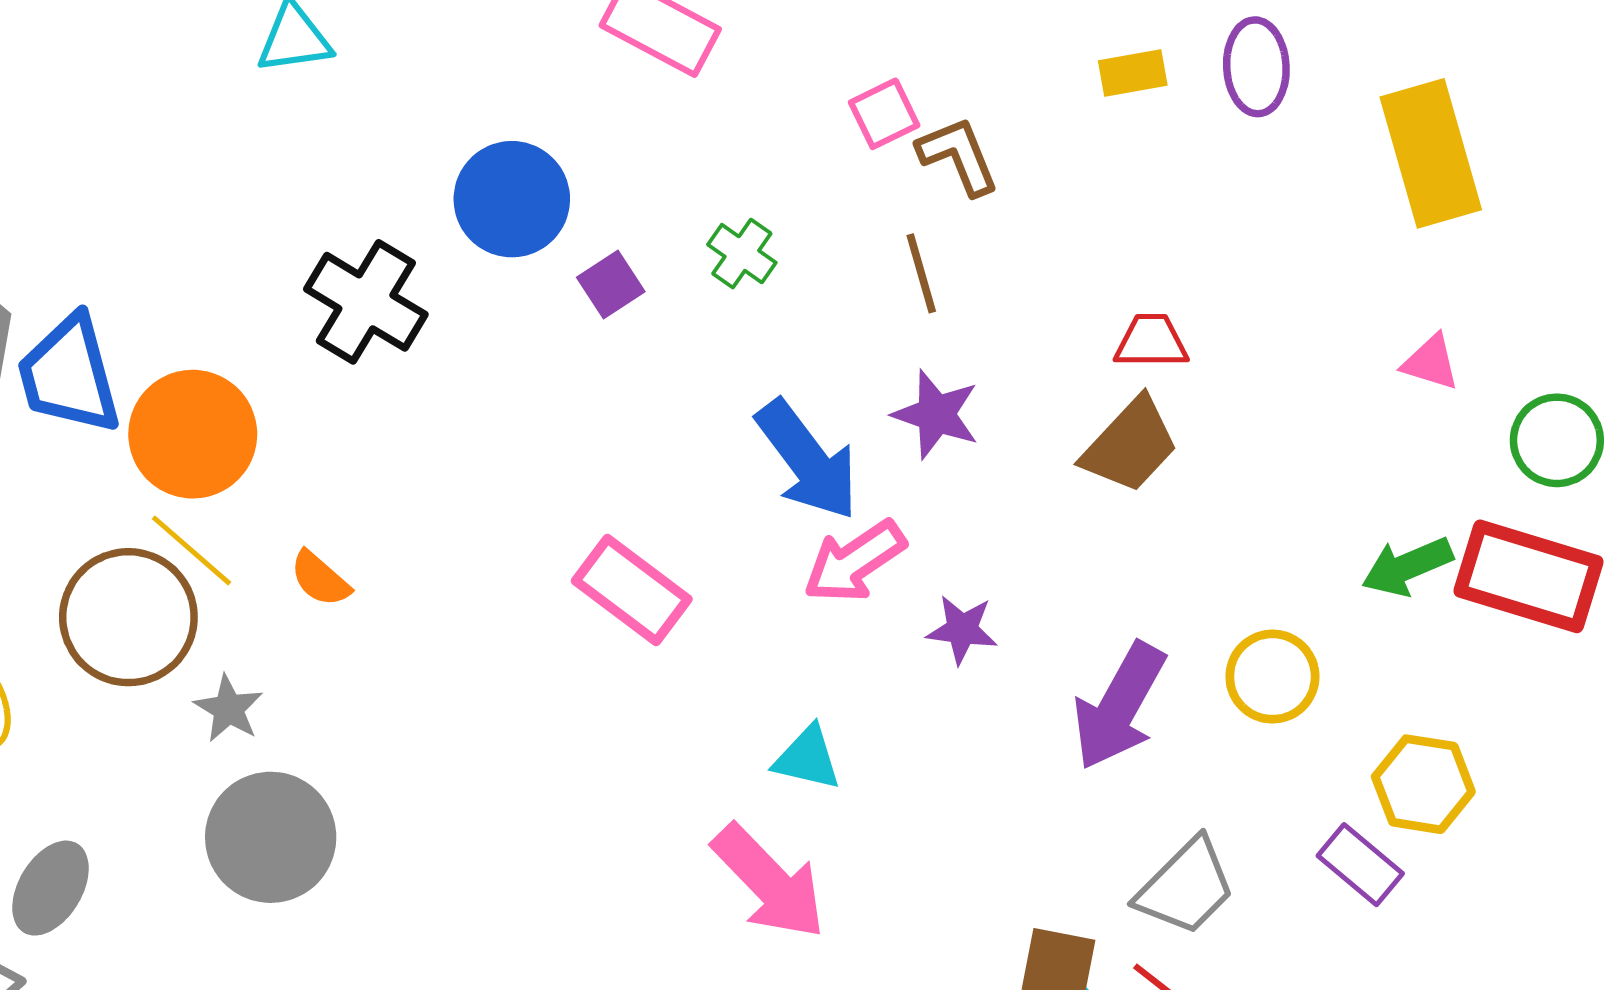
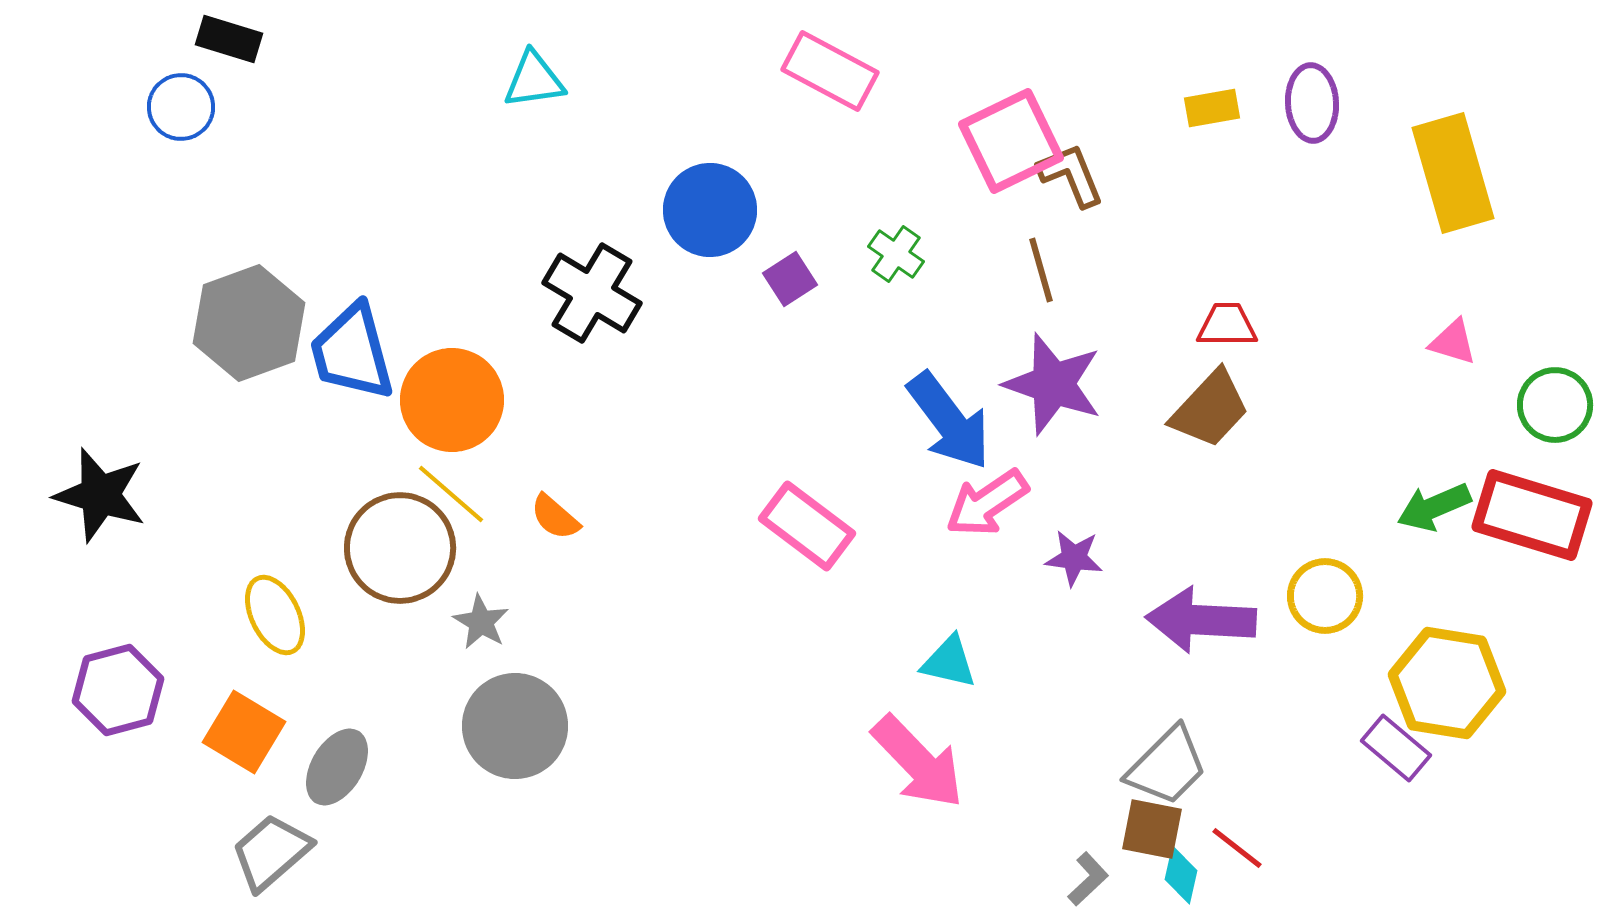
pink square: (884, 114) -> (1011, 141), size x1.8
purple star: (936, 414) -> (1053, 384), size x1.4
purple arrow: (1119, 706) -> (1201, 620), turned 64
yellow hexagon: (1423, 784) -> (1447, 683), size x1.4
gray trapezoid: (1186, 887) -> (1167, 766), moved

